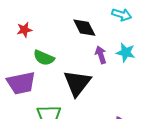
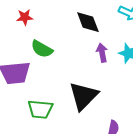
black triangle: (77, 83) -> (83, 96), moved

